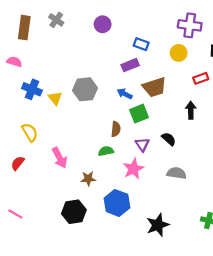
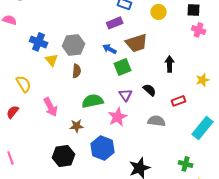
red rectangle: (201, 78) -> (179, 101), moved
blue cross: (32, 89) -> (39, 42), moved
yellow triangle: (55, 98) -> (52, 60), moved
brown semicircle: (116, 129) -> (77, 71), moved
green semicircle: (106, 151) -> (93, 101), size x1.5
pink line: (15, 214) -> (11, 158), turned 40

